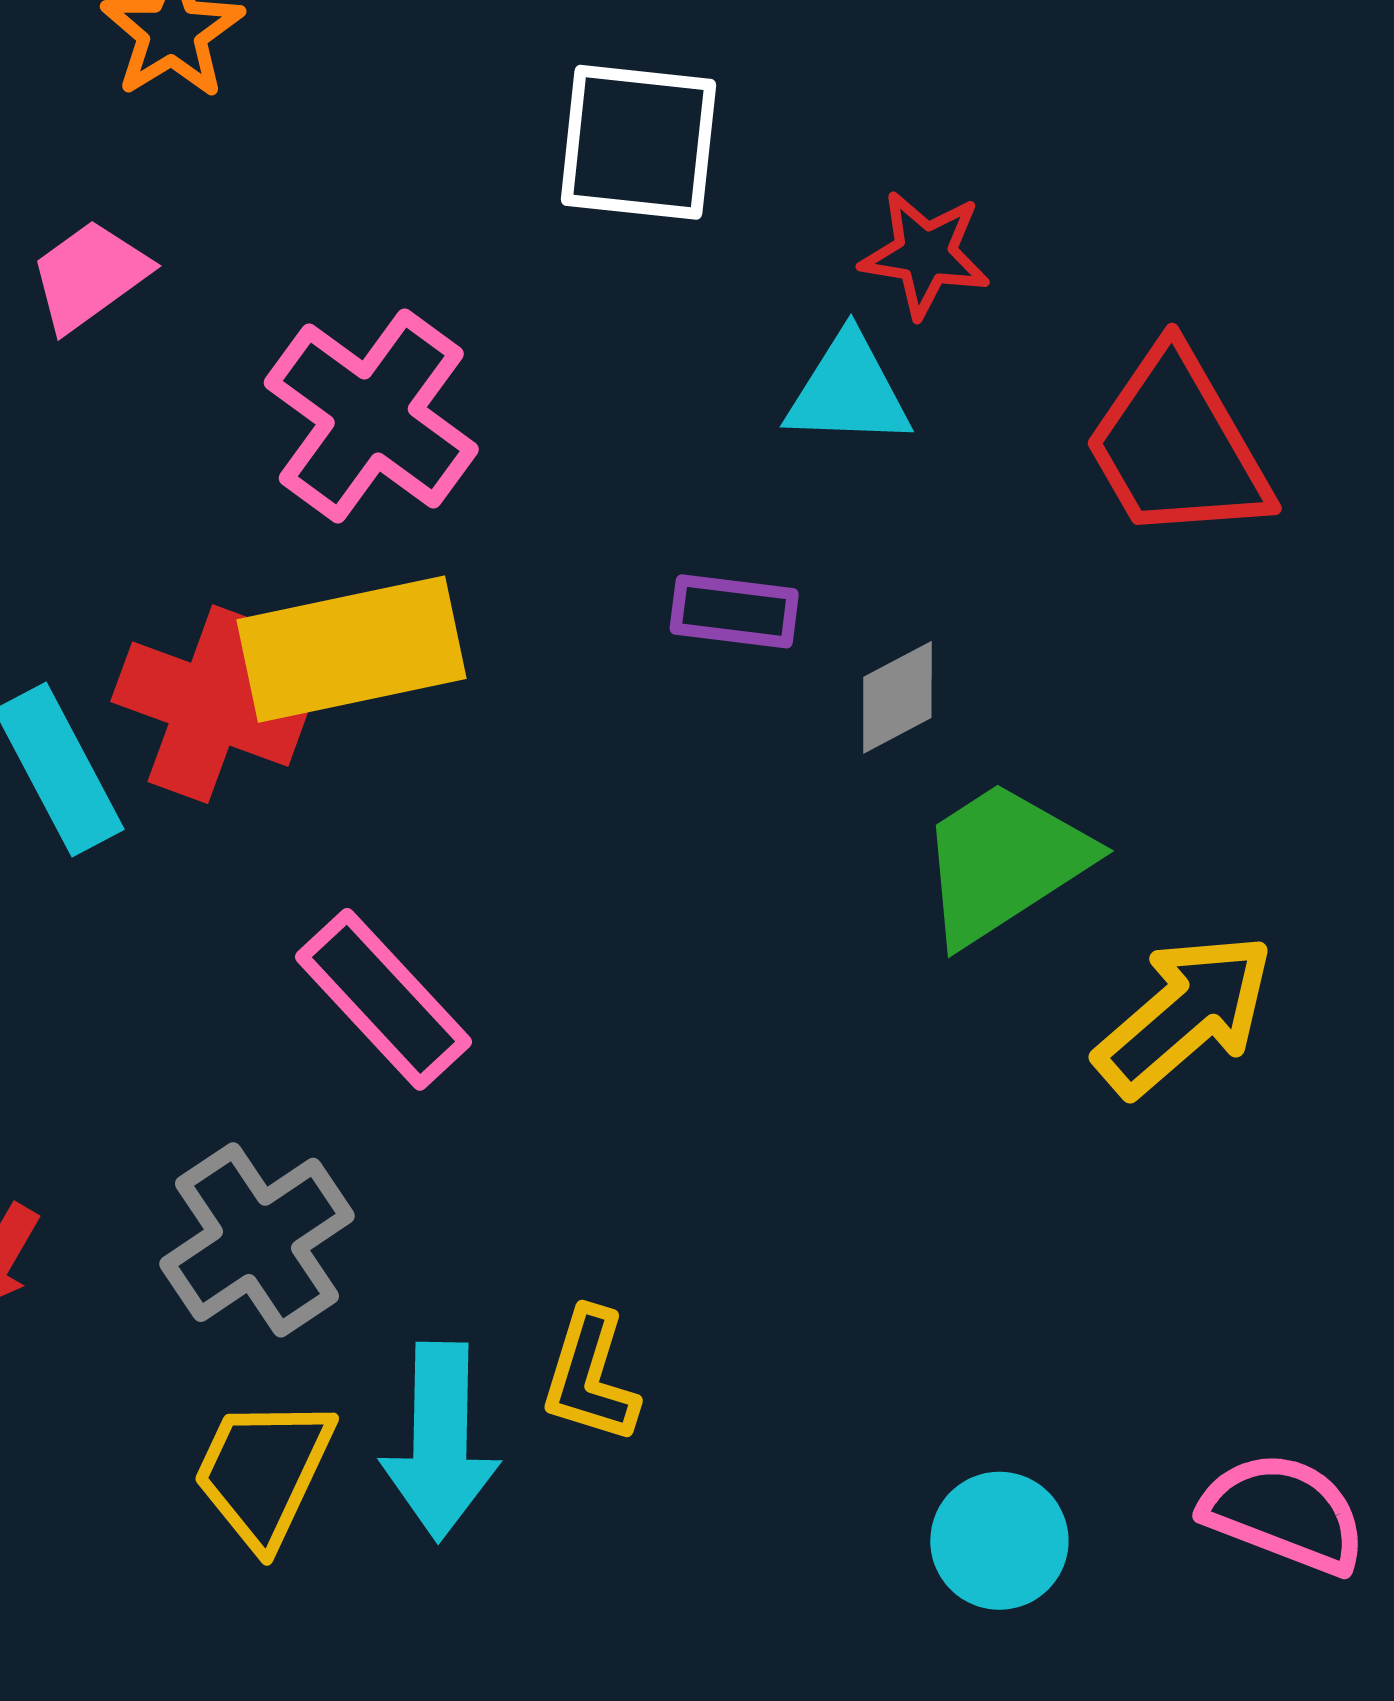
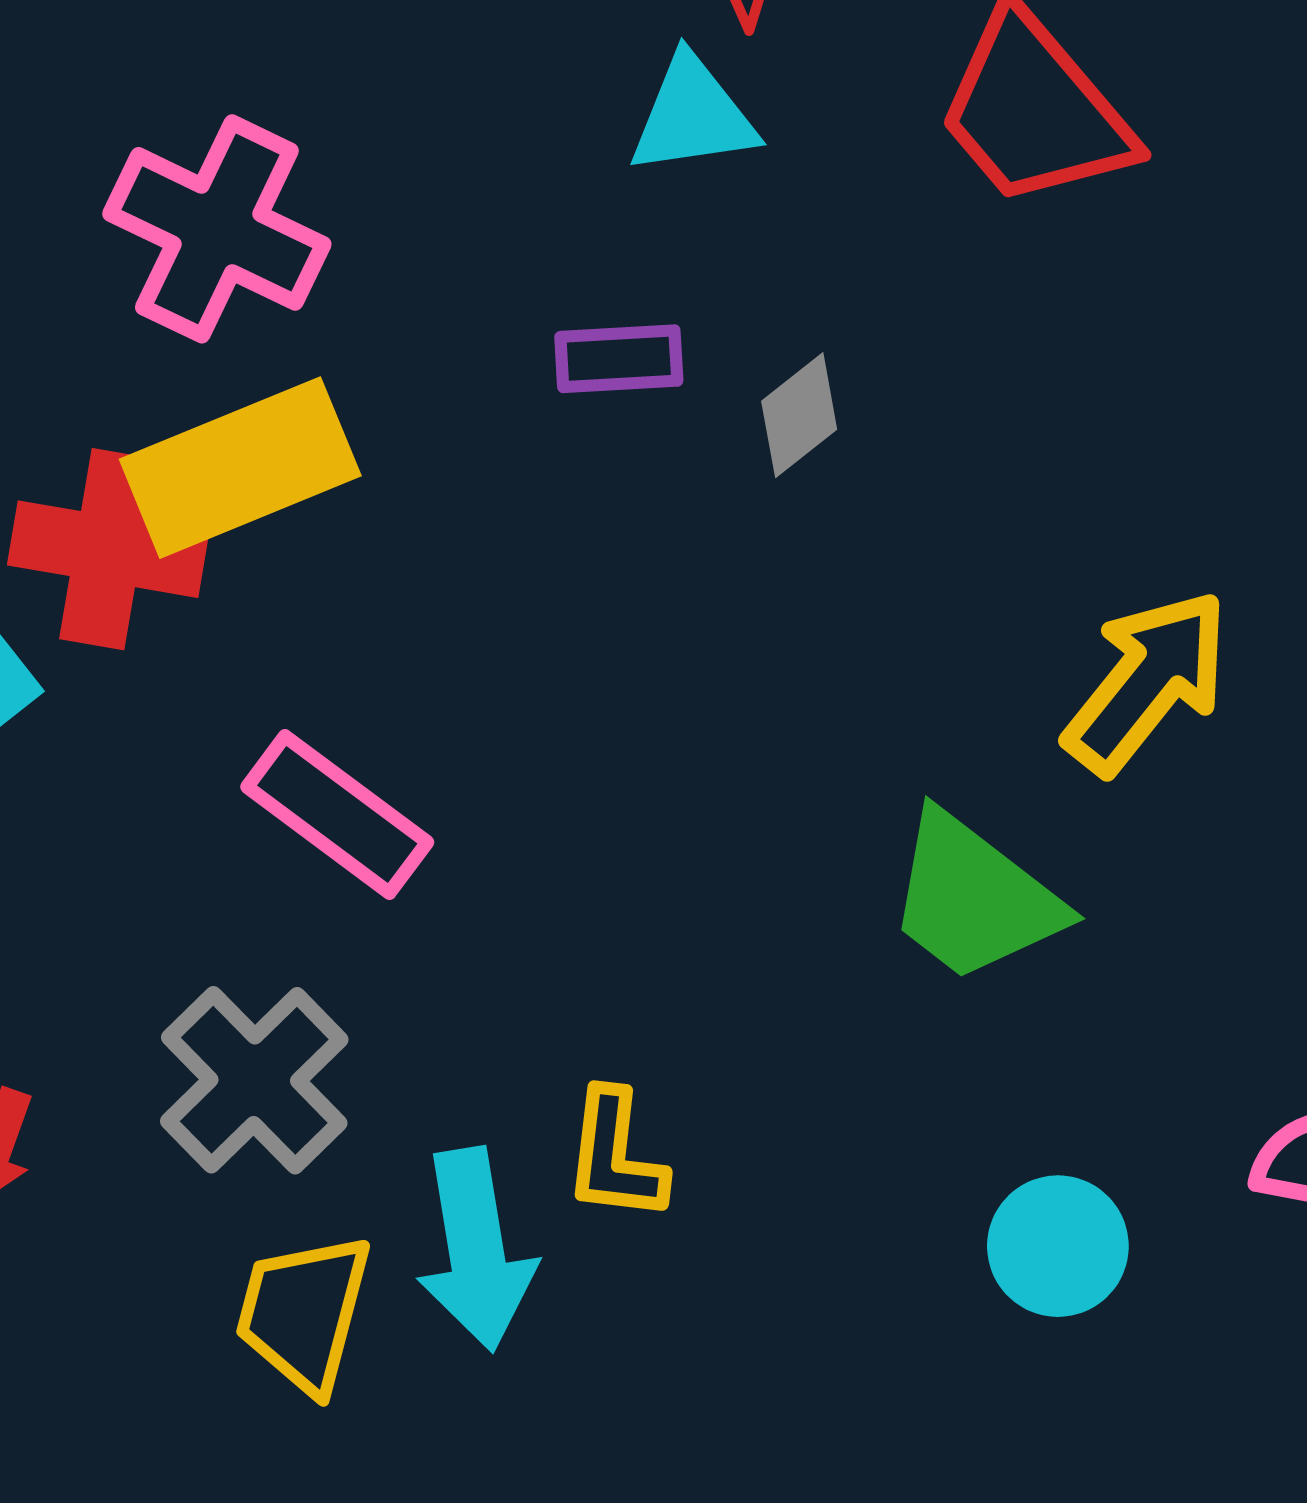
green trapezoid: (1004, 862) -> (974, 898), moved, turned -99

